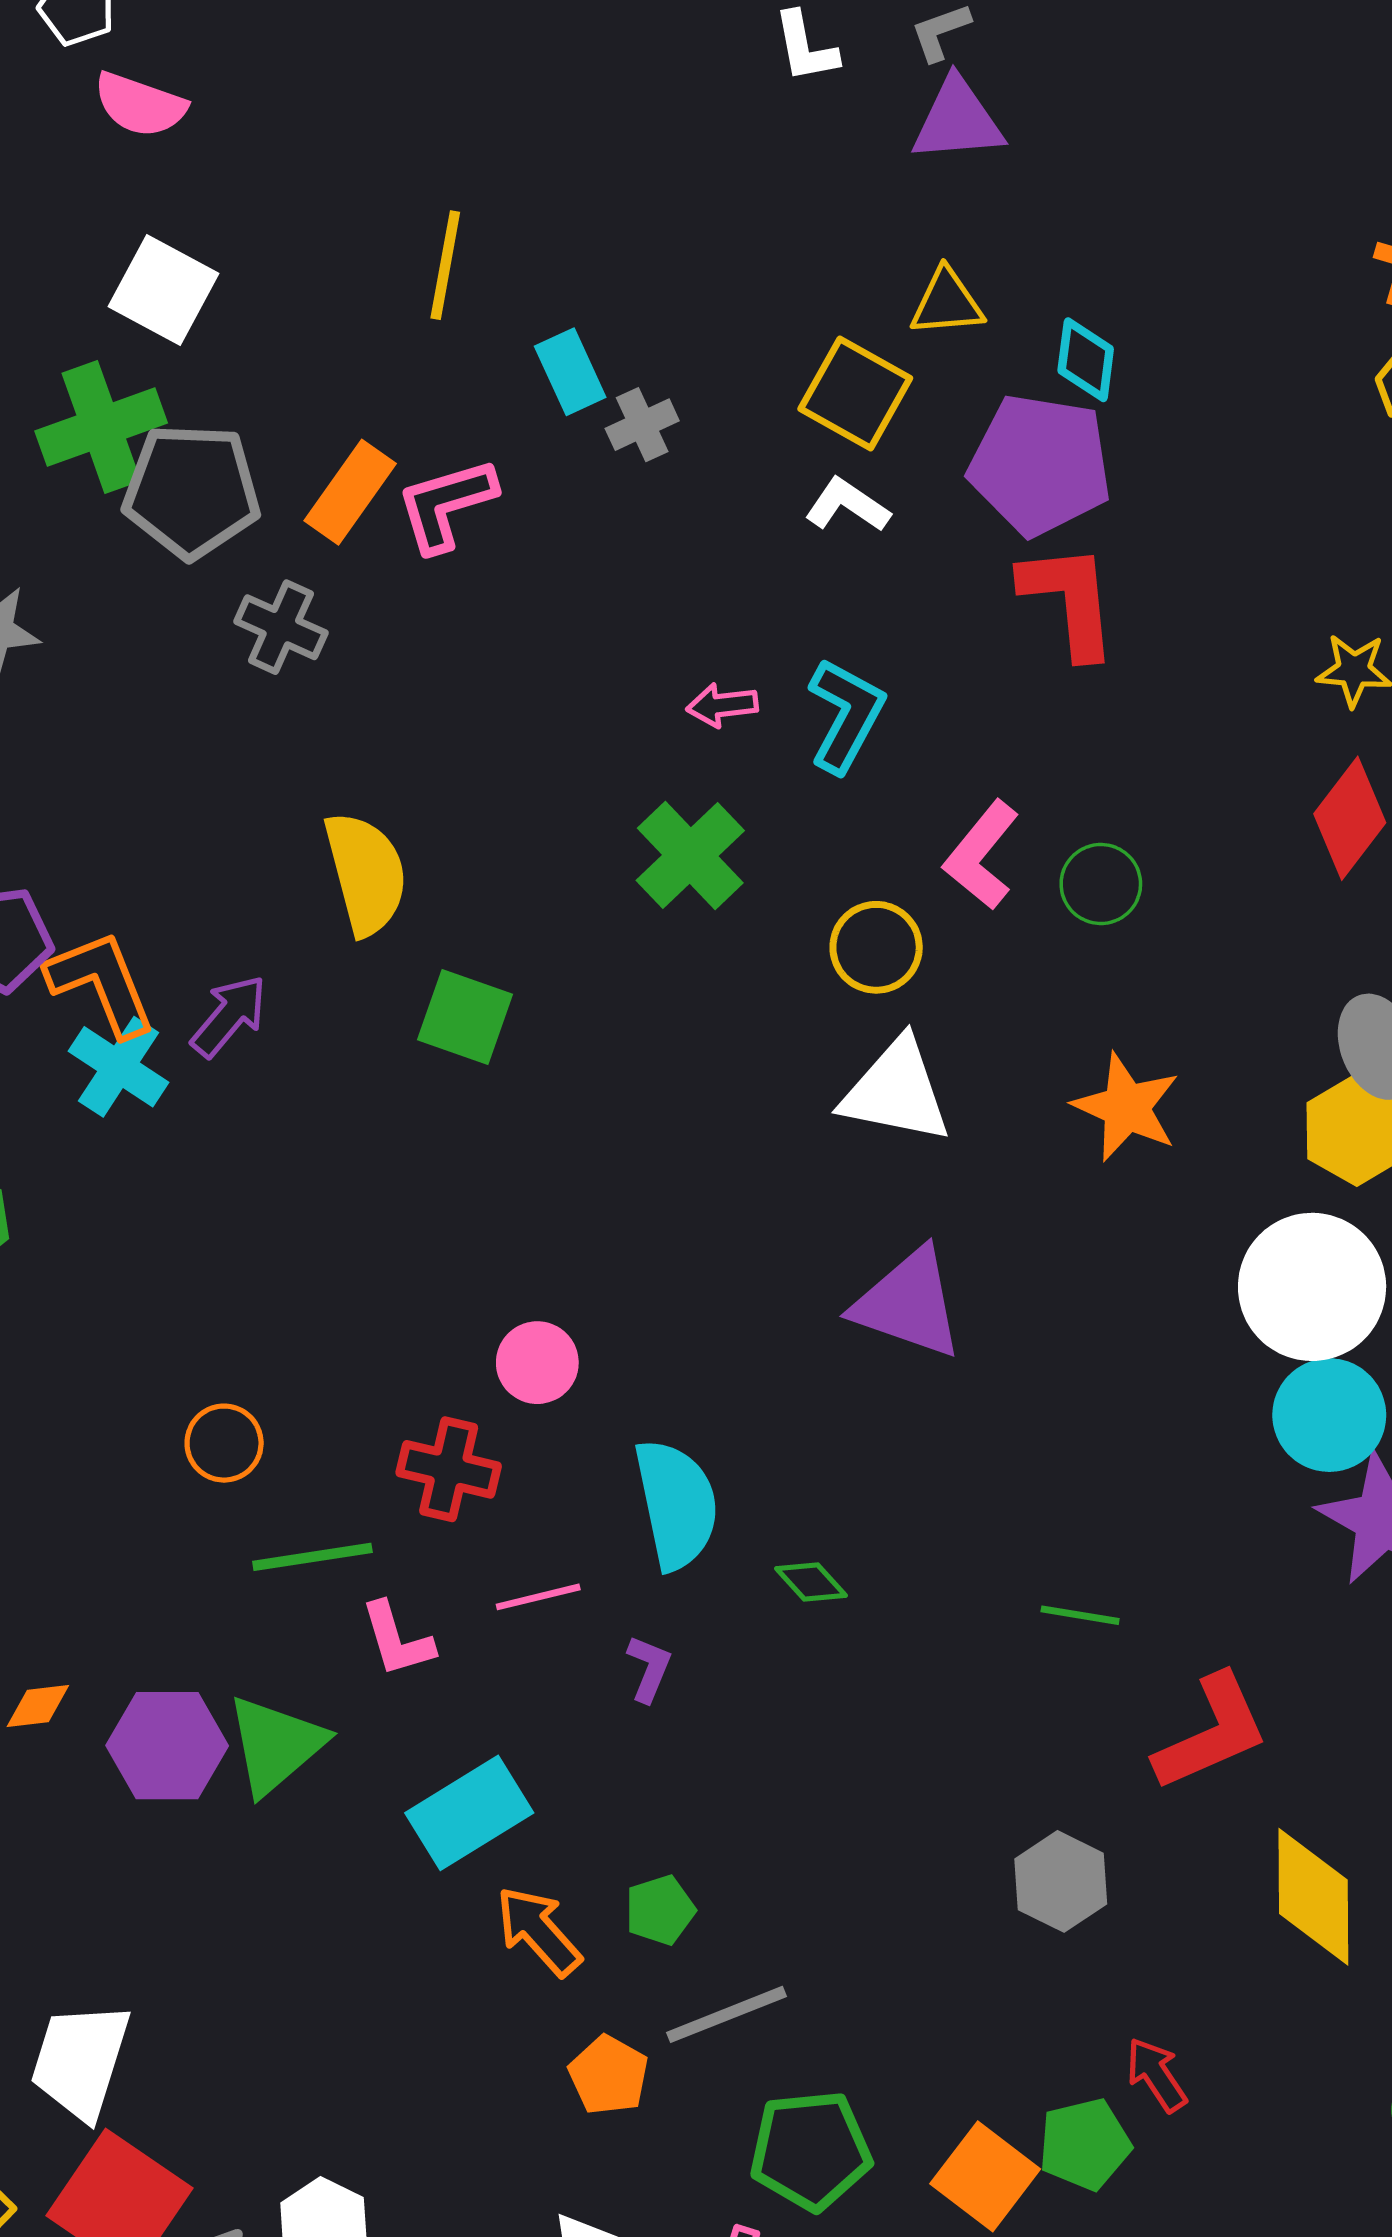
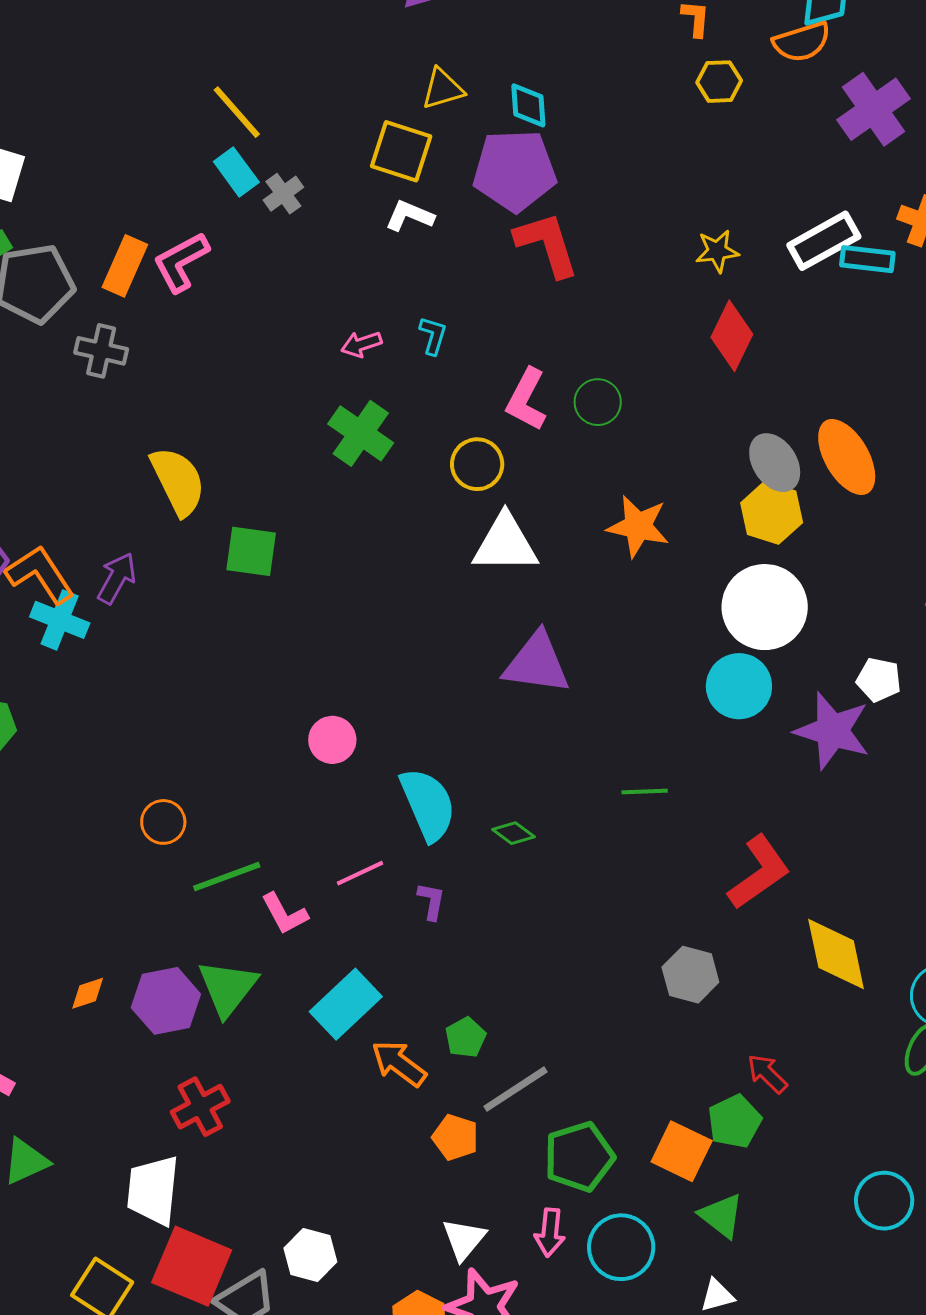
yellow line: (445, 265) -> (237, 112), moved, turned -40
cyan L-shape: (846, 715) -> (433, 336), size x0.6
cyan circle: (1329, 1415) -> (739, 686), moved
red cross: (449, 1469) -> (200, 1107), moved, turned -30
green line: (1080, 1615) -> (645, 792), moved

